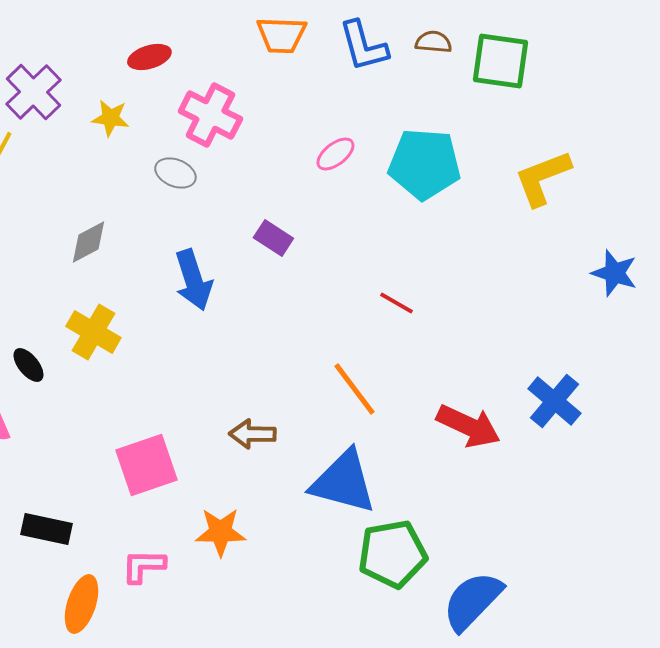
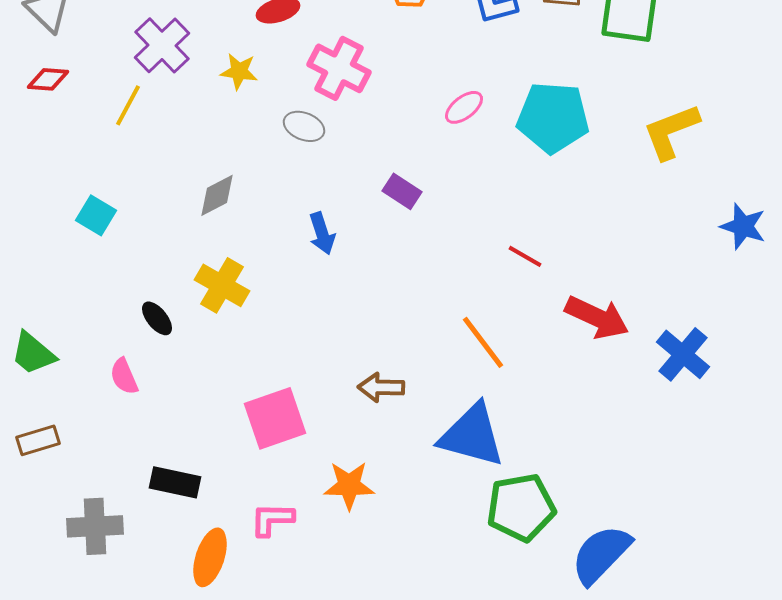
blue arrow: (193, 280) -> (322, 233), size x0.7
red arrow: (468, 426) -> (597, 317), moved

